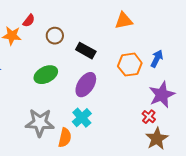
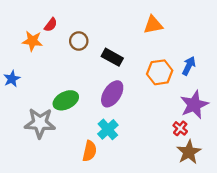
green ellipse: (46, 75) -> (66, 100), moved
gray star: (40, 123) -> (40, 123), moved

